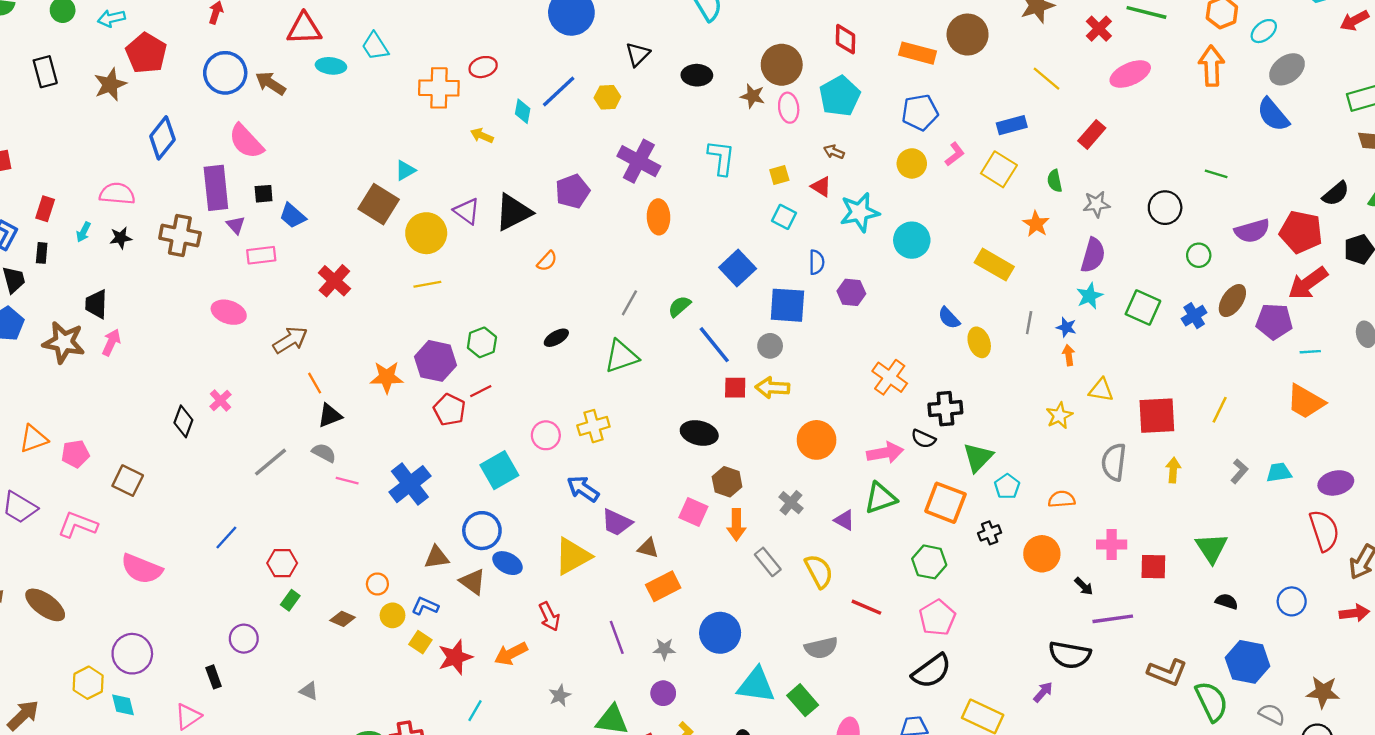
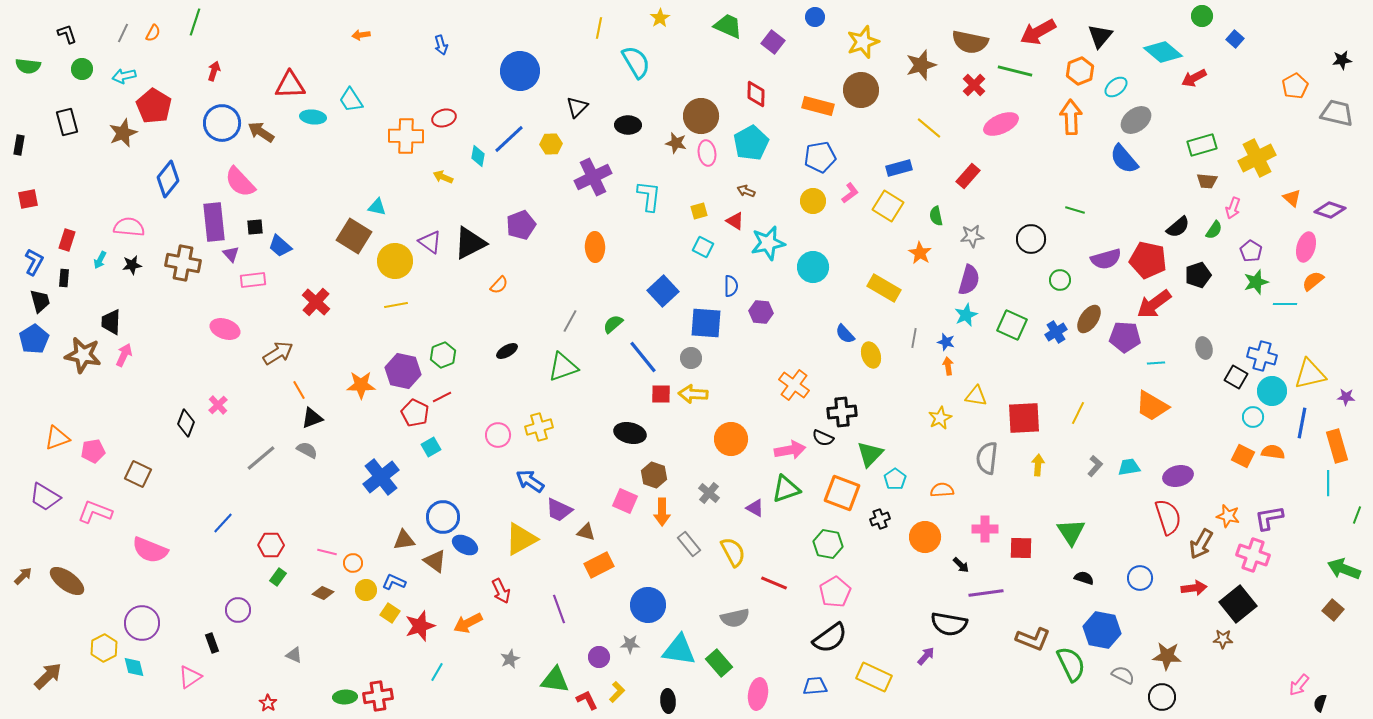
purple cross: (639, 161) -> (593, 177), moved, turned 36
cyan triangle: (405, 170) -> (377, 207), turned 42
cyan square: (499, 470) -> (431, 447), moved, size x0.6
pink line: (347, 481) -> (327, 552), moved
gray star: (664, 649) -> (630, 644), moved

